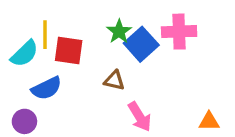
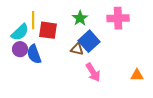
blue square: (141, 44) -> (89, 41), moved
blue semicircle: (47, 88) -> (34, 54), turned 96
purple circle: (24, 121) -> (20, 49), moved

